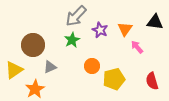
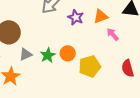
orange triangle: (125, 29) -> (101, 16), turned 35
green star: (72, 40) -> (48, 55), moved

